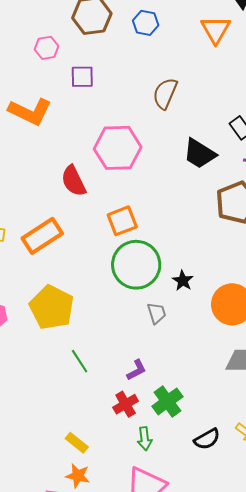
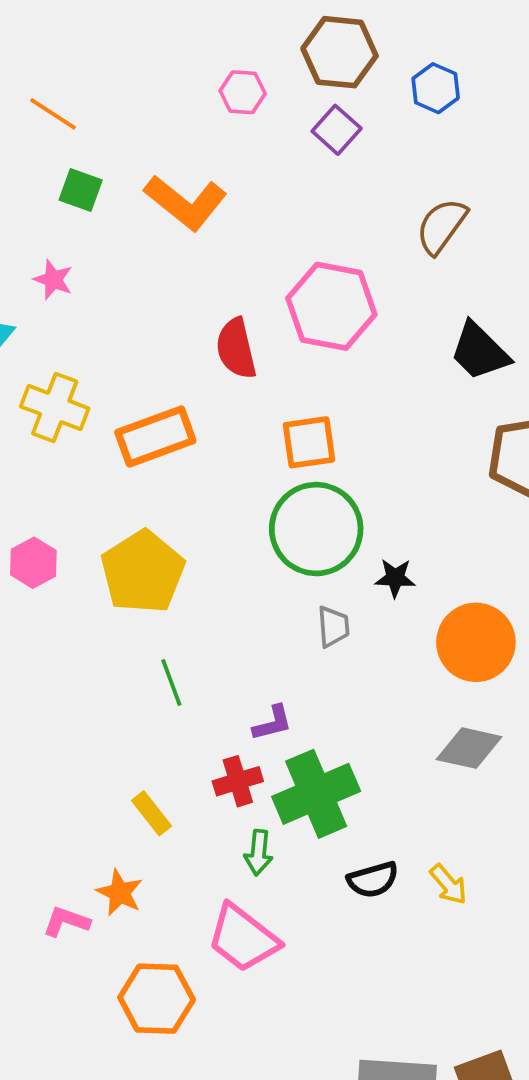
purple square: (82, 77) -> (337, 130), moved, turned 30
black star: (183, 281) -> (395, 578), turned 30
green cross: (167, 401) -> (316, 794), size x1.4
yellow rectangle: (77, 443) -> (152, 813), moved

